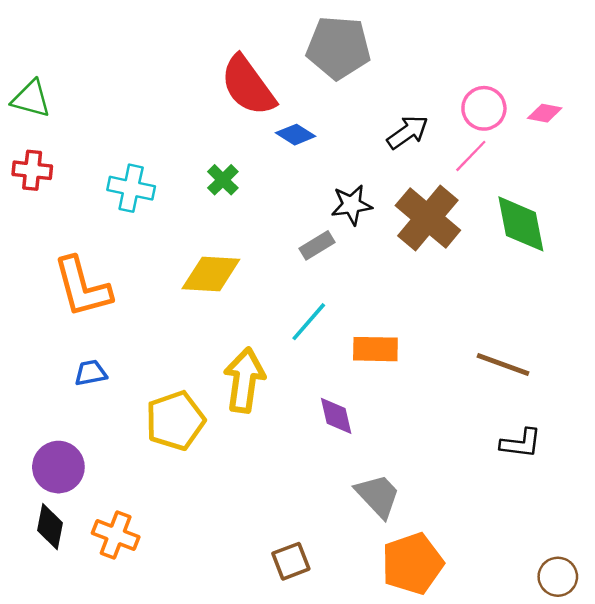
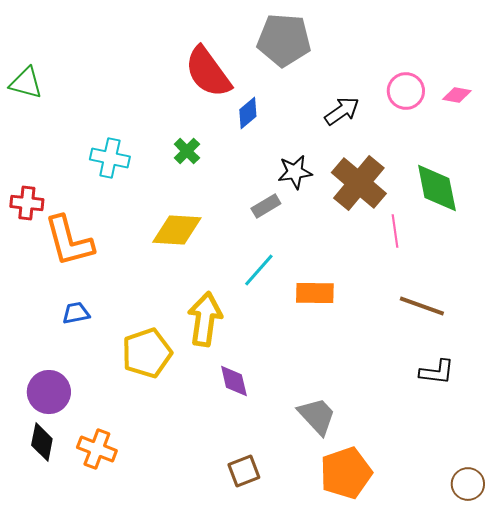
blue diamond: (296, 135) -> (248, 113), turned -72
pink line: (471, 156) -> (395, 231), moved, turned -52
red cross: (32, 170) -> (27, 203), moved
purple diamond: (336, 416) -> (234, 381), moved

